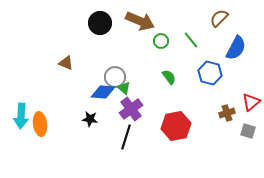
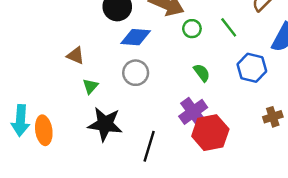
green triangle: (124, 88) -> (90, 86), moved, turned 32
blue diamond: (103, 92) -> (136, 37), moved
purple cross: (131, 109) -> (193, 112), moved
black star: (90, 119) -> (105, 124), size x1.8

